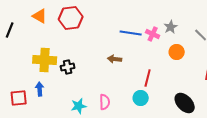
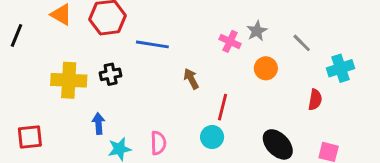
blue line: (131, 33) -> (152, 44), moved
brown arrow: (115, 59) -> (191, 79), moved, turned 56
black cross: (68, 67) -> (111, 74), moved
blue arrow: (40, 89) -> (99, 124), moved

